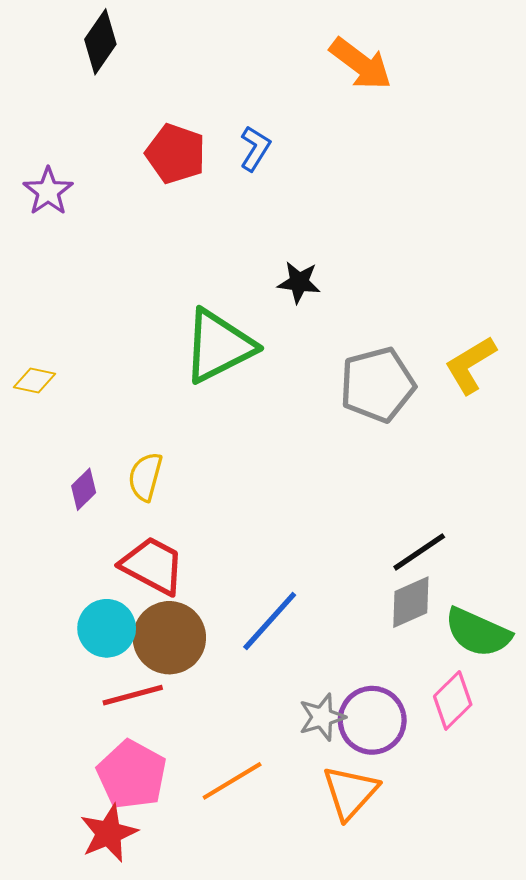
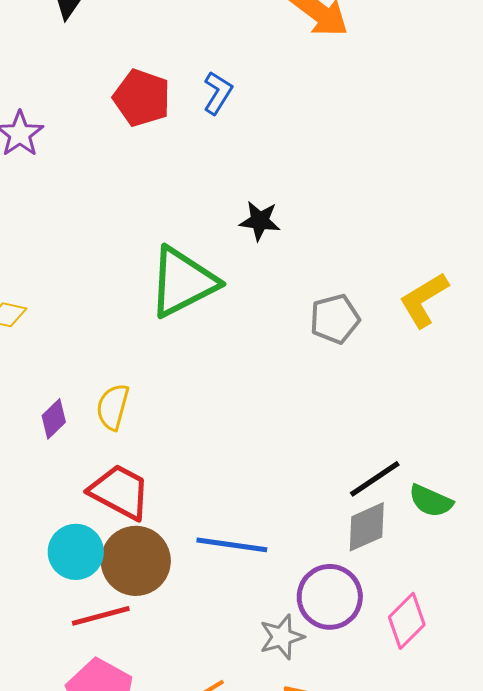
gray pentagon: (377, 385) -> (335, 319), size x0.7
blue line: (270, 621) -> (232, 545), turned 56
green semicircle: (478, 632) -> (431, 501), moved, size x0.7
purple circle: (372, 720) -> (330, 597), moved

